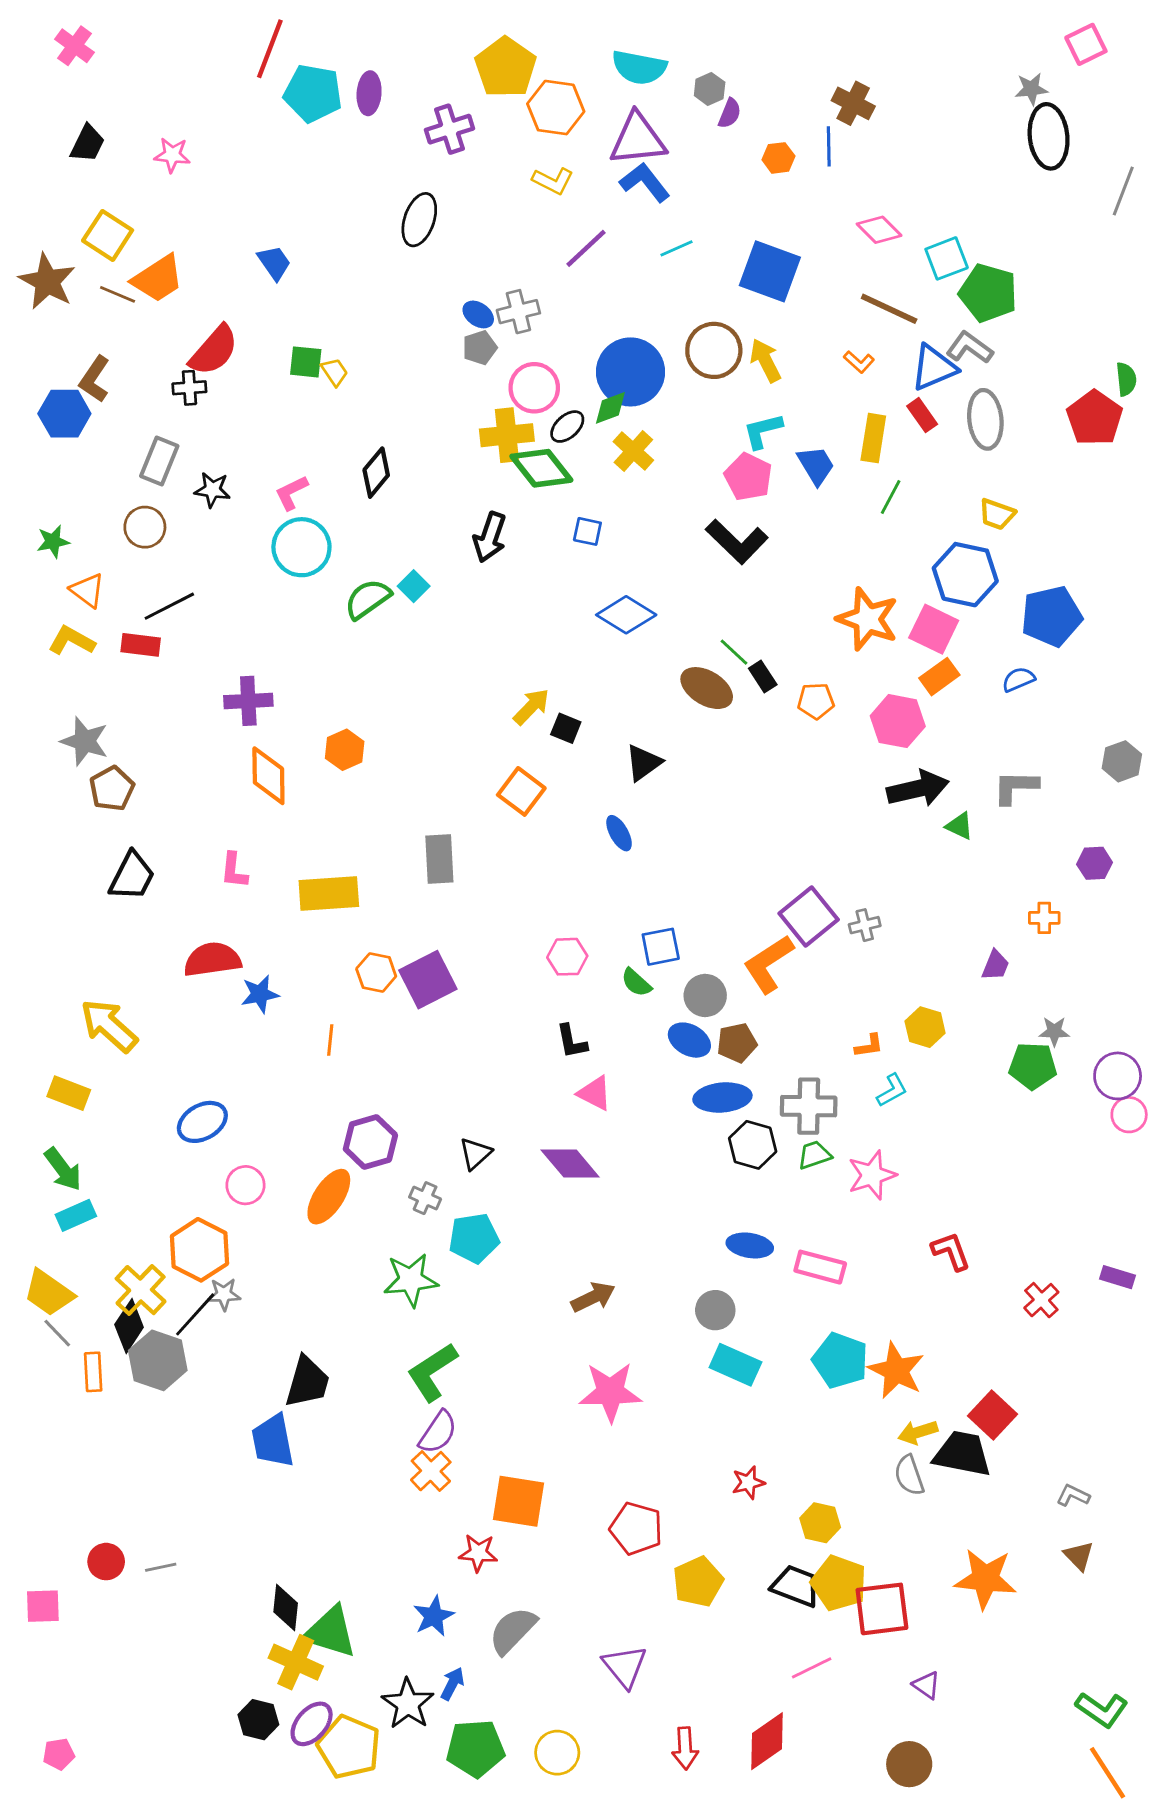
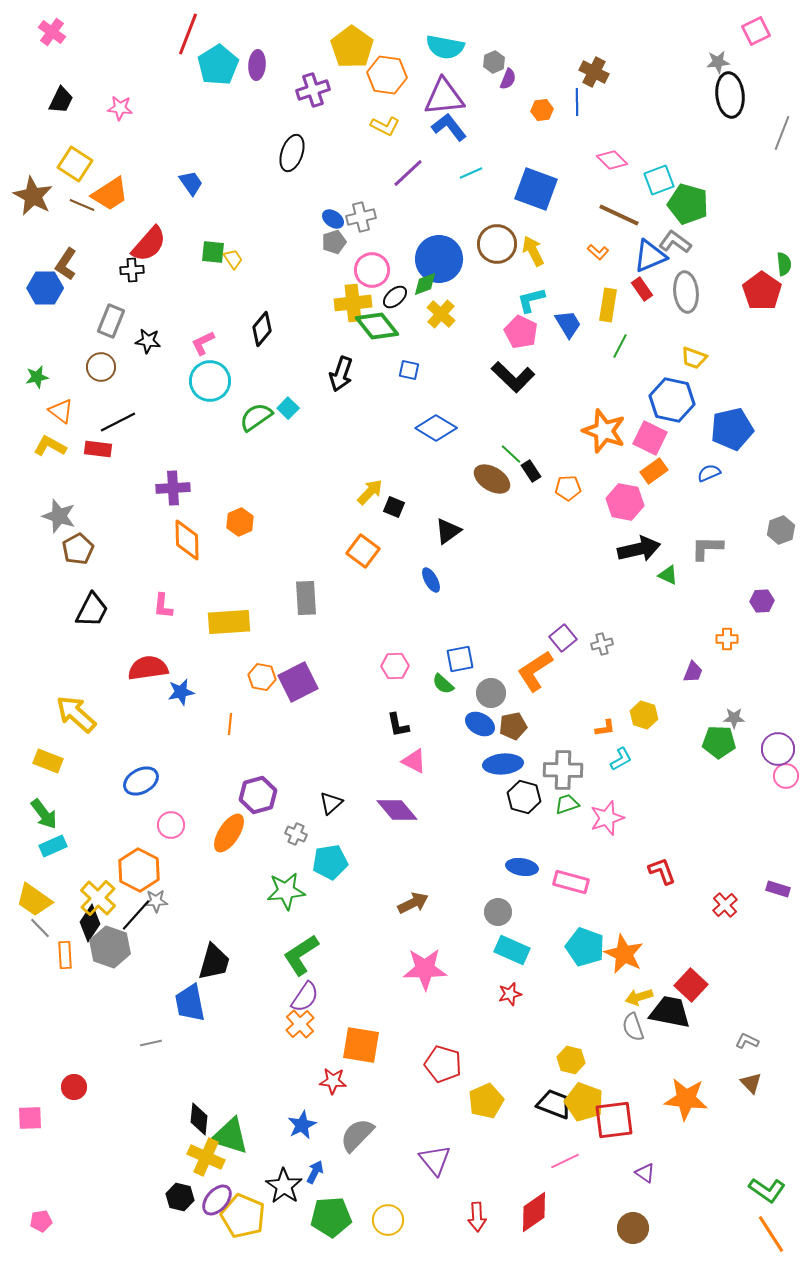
cyan pentagon: (313, 93) -> (218, 65), turned 30
purple square: (809, 916) -> (563, 638), size x0.7
red star: (748, 1483) -> (510, 994), moved
gray line: (161, 1567) -> (151, 1043), moved

